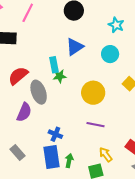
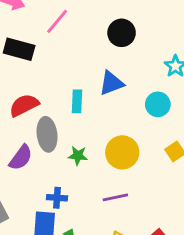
green star: (60, 76) -> (78, 156), moved
purple line: (96, 125) -> (115, 197), turned -36
blue cross: (55, 134) -> (57, 198), turned -32

